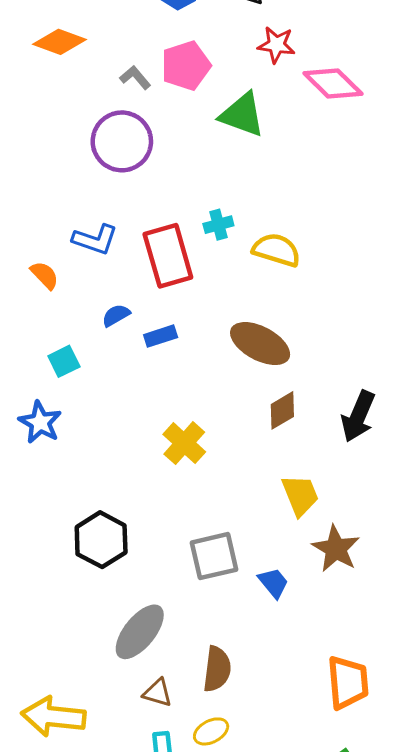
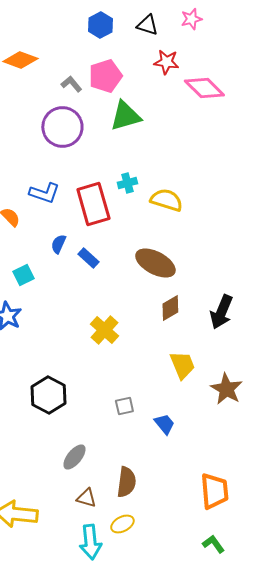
green triangle: (242, 115) -> (125, 116), moved, turned -36
blue semicircle: (116, 315) -> (58, 244), turned -36
blue rectangle: (161, 336) -> (88, 258), turned 60
brown star: (336, 549) -> (226, 389), moved
gray square: (214, 556) -> (124, 406), size x0.6
gray ellipse: (140, 632) -> (74, 457), size x0.7

